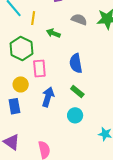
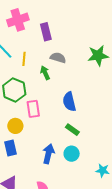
gray semicircle: (79, 19) -> (58, 58), moved
green arrow: (53, 33) -> (45, 73), turned 48
blue arrow: (48, 97) -> (49, 154), moved

